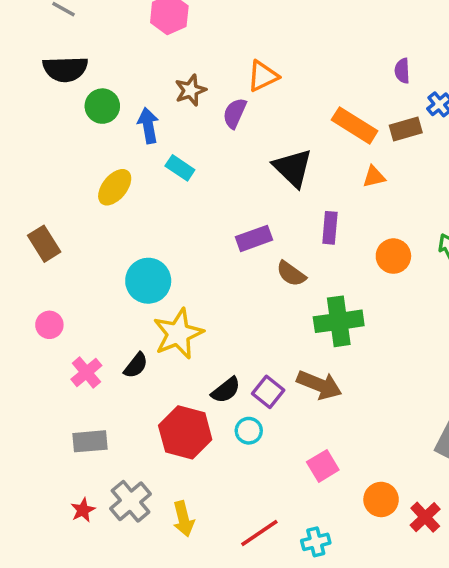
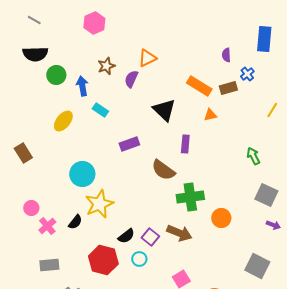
purple rectangle: (254, 238) -> (129, 144), moved
orange circle: (393, 256) -> (221, 218), moved
brown semicircle: (291, 274) -> (163, 170), size x1.4
pink circle: (49, 325) -> (31, 208), moved

